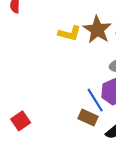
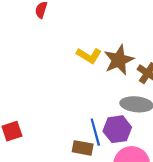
brown rectangle: (88, 117) -> (83, 148), turned -30

